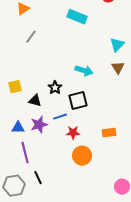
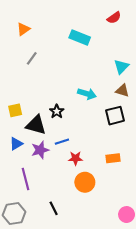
brown triangle: (118, 68) -> (122, 91), turned -40
black triangle: (35, 101) -> (36, 125), size x1.5
black square: (78, 101) -> (115, 116), moved
blue triangle: (18, 128) -> (16, 144), moved, turned -32
black line: (38, 178) -> (54, 208), moved

